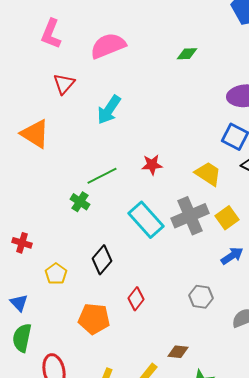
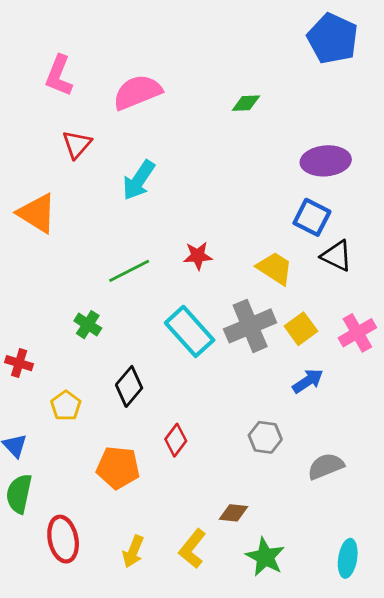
green cross: (80, 202) -> (88, 325), moved

